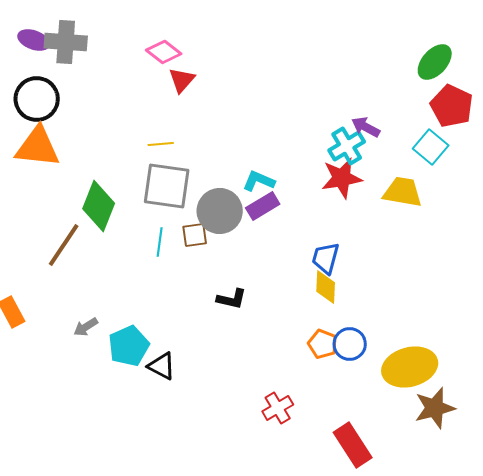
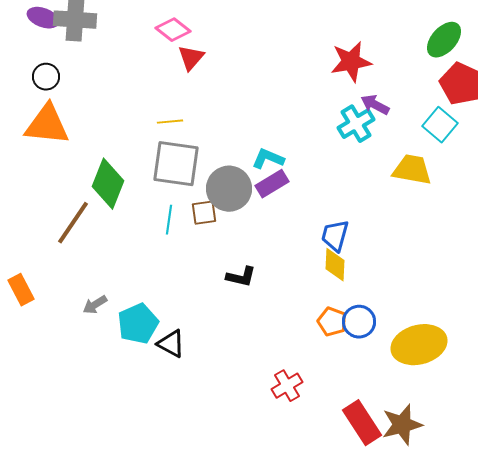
black circle: (37, 99) -> (46, 77), size x0.6
red star: (342, 178) -> (351, 62), moved
brown star: (435, 408) -> (402, 425), moved

